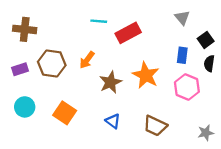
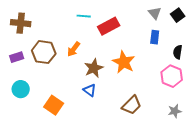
black square: (206, 40) -> (178, 15), moved
blue rectangle: (182, 55) -> (155, 37), moved
pink hexagon: (187, 87) -> (172, 76), moved
orange square: (65, 113) -> (54, 105), moved
blue triangle: (113, 121) -> (90, 90), moved
brown trapezoid: (155, 126) -> (132, 105), turned -70

